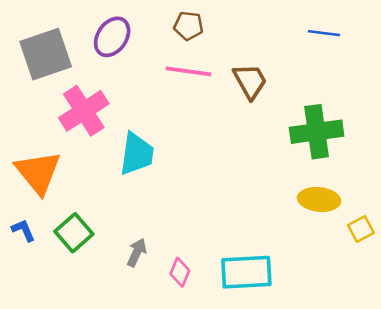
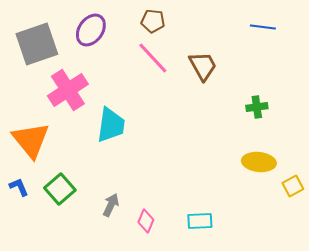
pink line: (188, 71) -> (153, 58), turned 39
green cross: (317, 132) -> (257, 107), size x0.5
cyan rectangle: (246, 272) -> (200, 221), size x0.6

